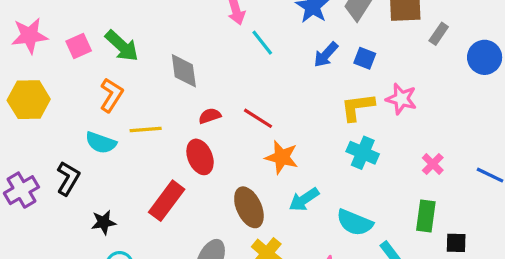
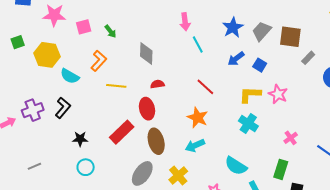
green arrow: (122, 46) -> (110, 31), size x0.6
red line: (258, 118) -> (205, 87), moved
cyan semicircle: (101, 143) -> (70, 76), moved
cyan arrow: (304, 199) -> (195, 145), moved
brown ellipse: (249, 207) -> (156, 141), moved

